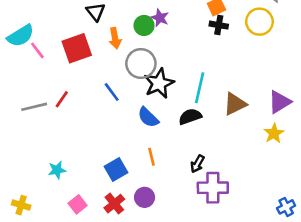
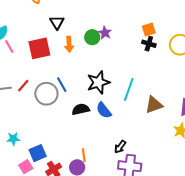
gray circle: (141, 63) -> (46, 94), moved
blue semicircle: (148, 117) -> (104, 110), moved
black semicircle: (190, 117) -> (81, 109), moved
orange line: (152, 157) -> (84, 155), moved
blue square: (116, 169) -> (38, 153), moved

